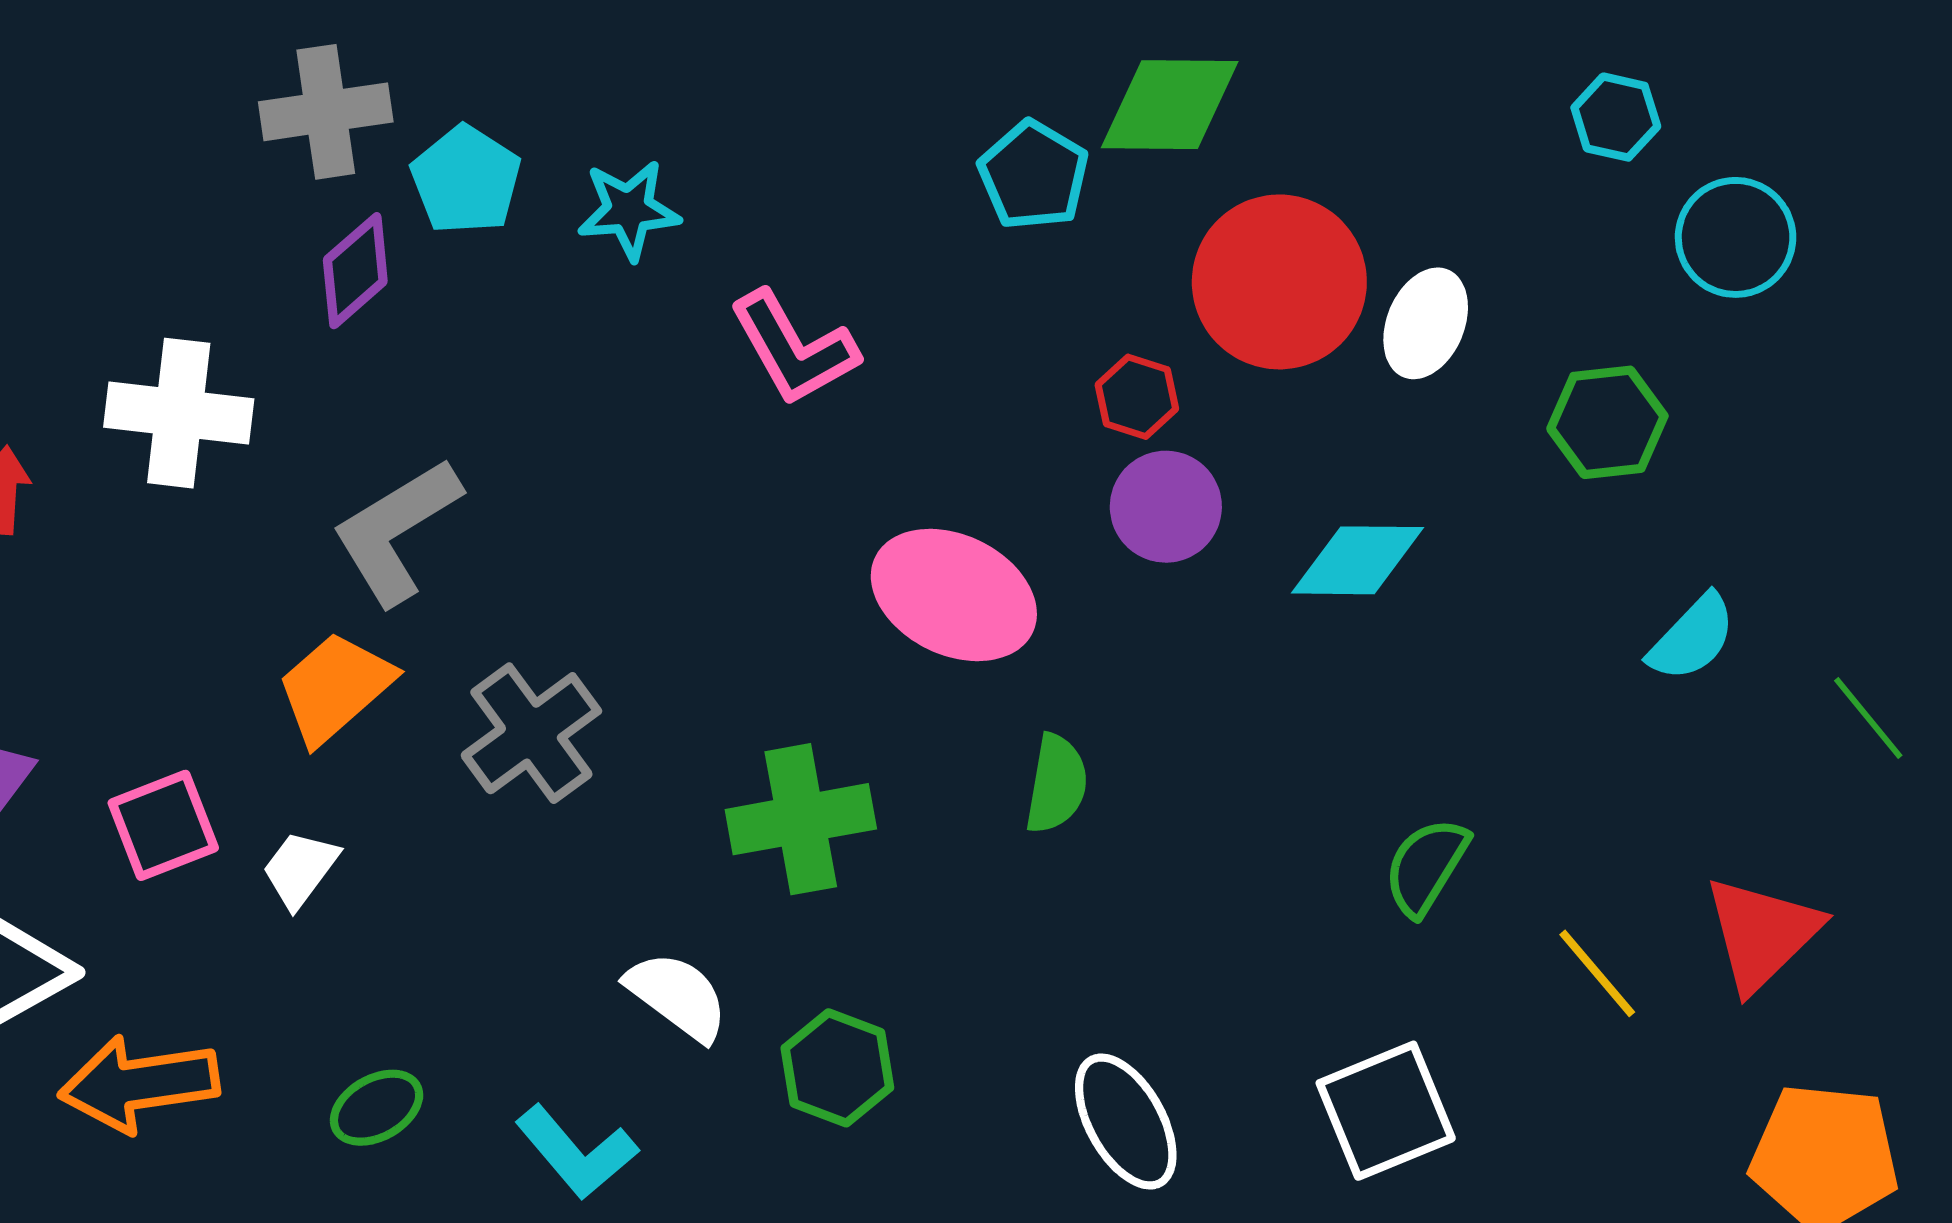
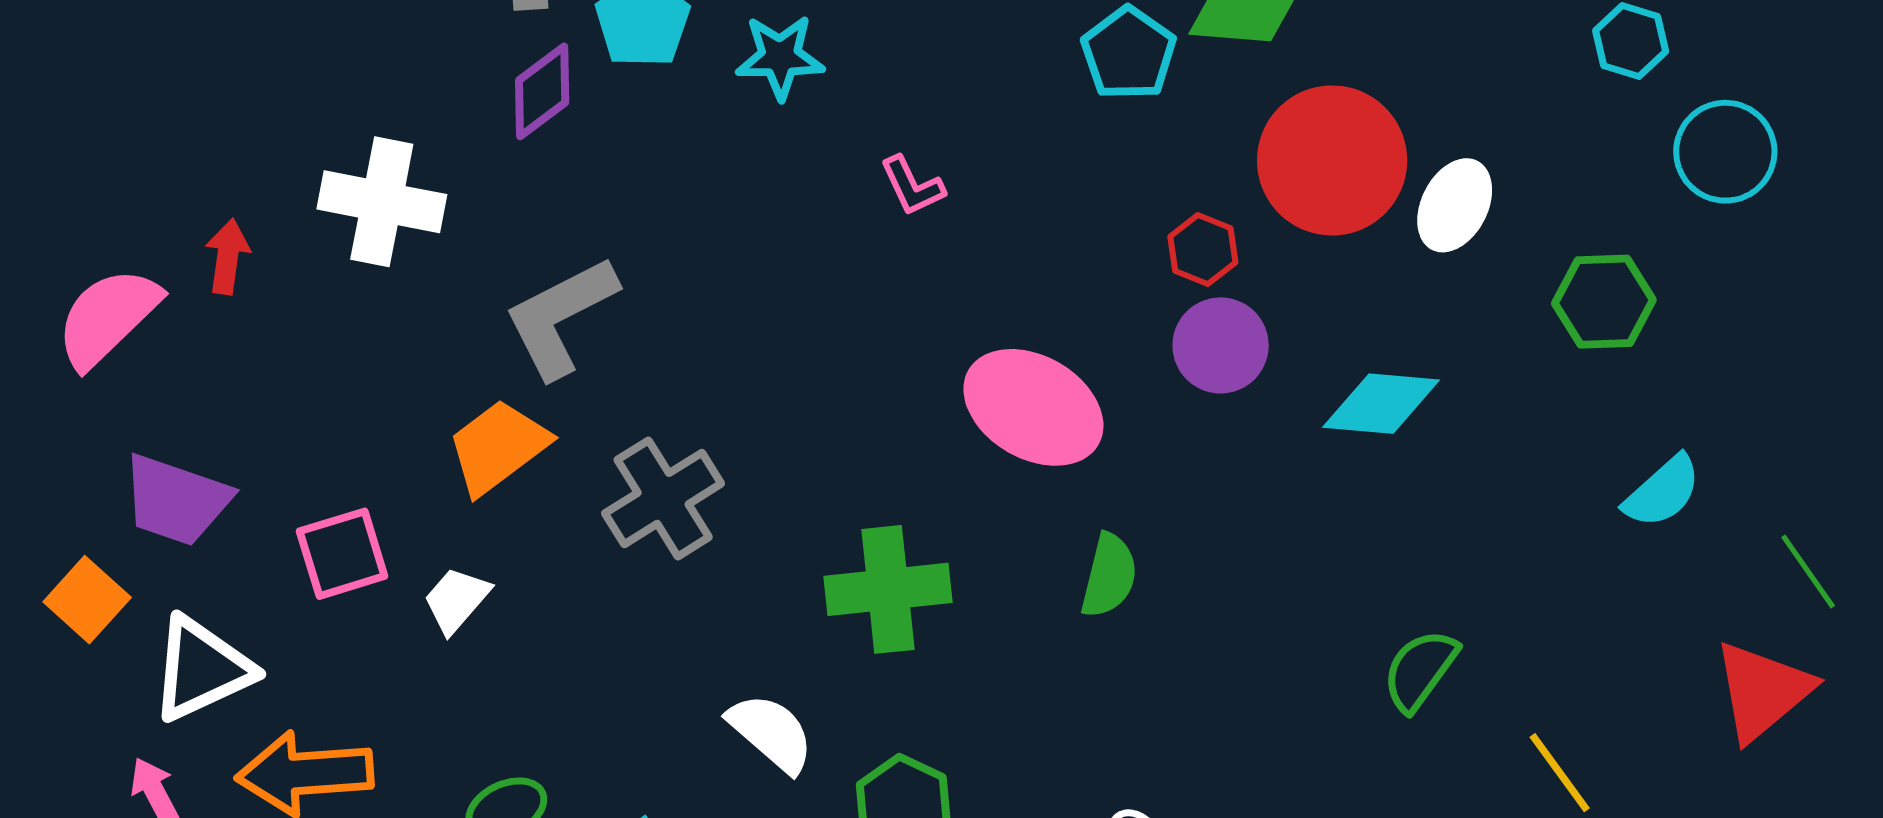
pink L-shape: (794, 348) -> (912, 186), size x0.6
red triangle: (1762, 933) -> (1762, 691), moved

